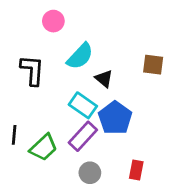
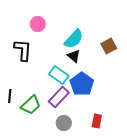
pink circle: (53, 21) -> (38, 24), moved
cyan semicircle: (80, 56) -> (74, 39), moved
brown square: (153, 65) -> (109, 46), turned -35

